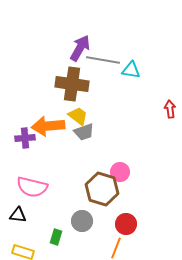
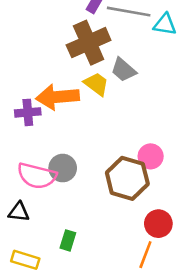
brown cross: (72, 84) -> (89, 43), turned -32
gray trapezoid: (84, 132) -> (123, 70), moved, turned 60
gray circle: (82, 221) -> (63, 168), moved

